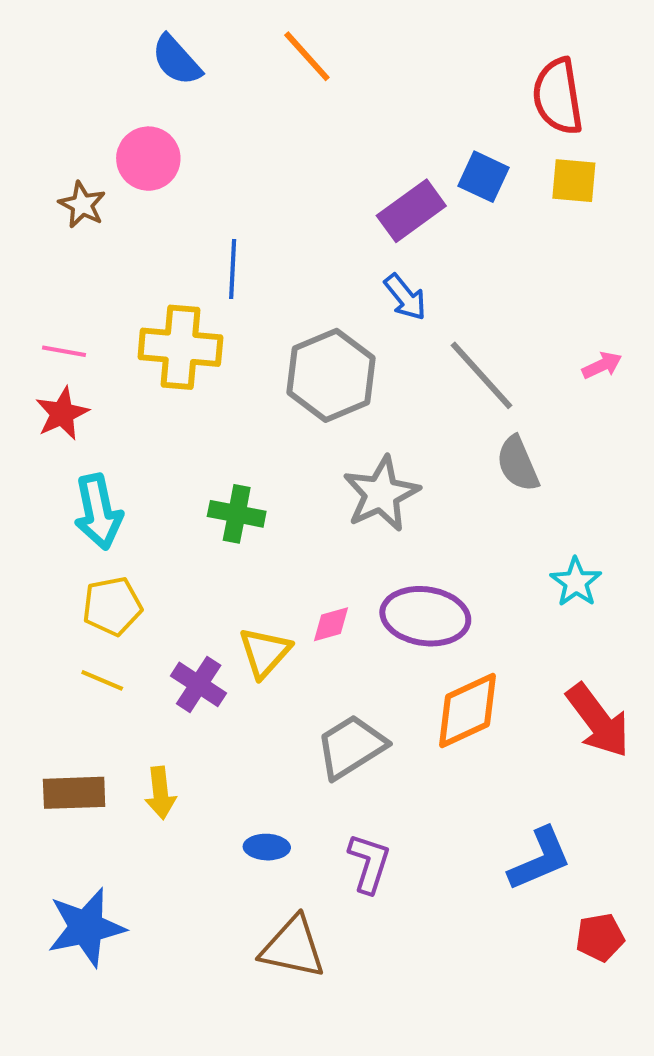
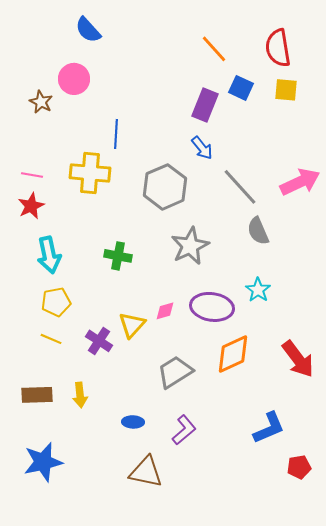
orange line: (307, 56) -> (214, 49), moved
purple rectangle: (411, 211) -> (205, 105), turned -32
pink arrow: (602, 365) -> (300, 182), size x2.0
cyan star: (576, 582) -> (258, 290), moved
purple L-shape: (369, 863) -> (184, 430), turned 32

